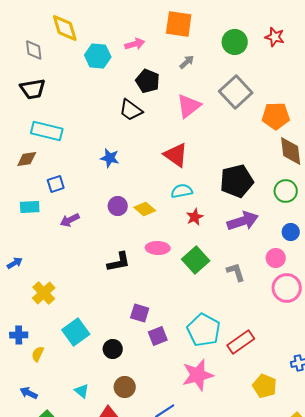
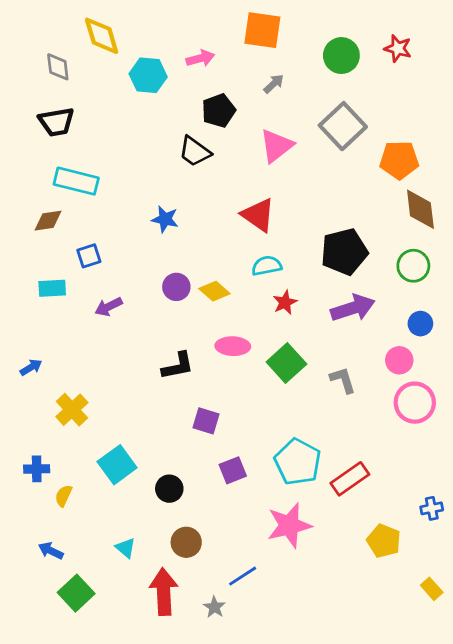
black pentagon: (148, 81) -> (219, 111), turned 30
purple square: (140, 313) -> (206, 421), moved

